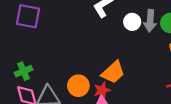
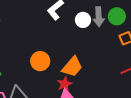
orange circle: (78, 86) -> (40, 61), moved

